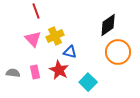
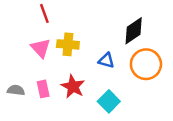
yellow cross: (55, 36) -> (68, 44), turned 30
blue triangle: (70, 52) -> (106, 60), moved

